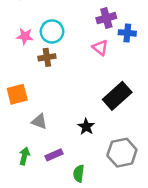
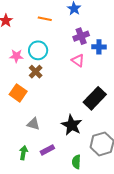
brown cross: (47, 57) -> (36, 72), turned -32
orange square: (17, 94) -> (18, 93), moved, turned -36
black star: (86, 127) -> (72, 125), size x1.5
green semicircle: (79, 173) -> (76, 162), moved

